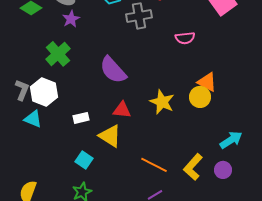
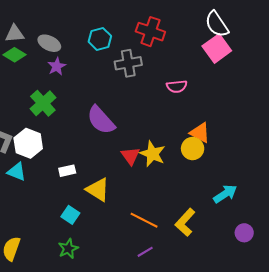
red triangle: (122, 110) -> (130, 156), moved, turned 48
purple circle: (223, 170) -> (244, 233), moved

